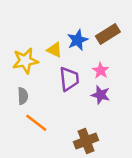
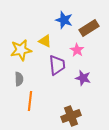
blue star: (78, 40) -> (64, 20), moved, turned -30
pink star: (101, 70) -> (77, 50), moved
orange line: (36, 123) -> (30, 101), turned 60

